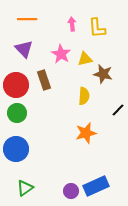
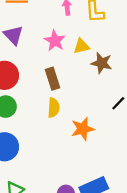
brown rectangle: (44, 80) -> (52, 79), moved
yellow semicircle: (84, 96) -> (54, 108), moved

